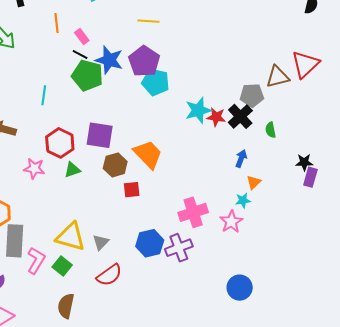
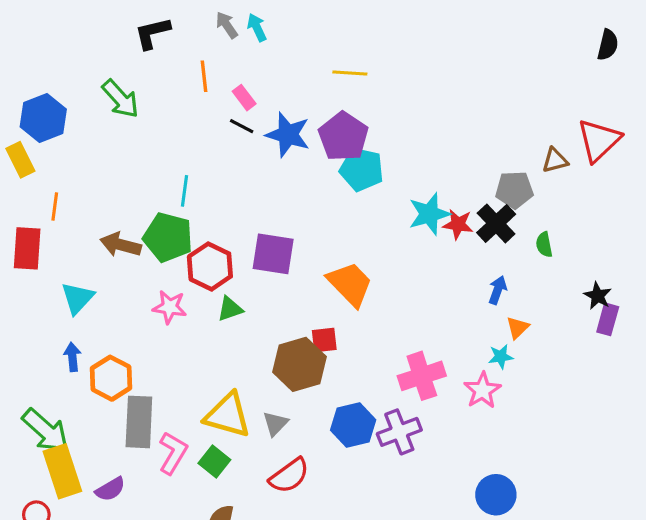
green pentagon: (87, 75) -> (168, 237), moved
brown triangle: (278, 77) -> (555, 160), size x0.7
black star: (304, 162) -> (598, 296), turned 30
brown hexagon: (115, 165) -> (299, 364), moved, size x1.4

